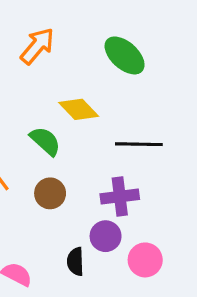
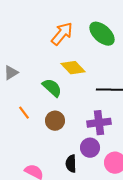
orange arrow: (37, 46) -> (62, 34), moved

